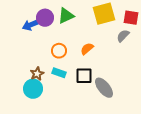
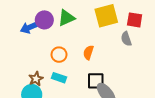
gray semicircle: (123, 36) -> (126, 39), turned -64
orange semicircle: (87, 49) -> (88, 52), turned -32
black square: (84, 76) -> (96, 81), moved

